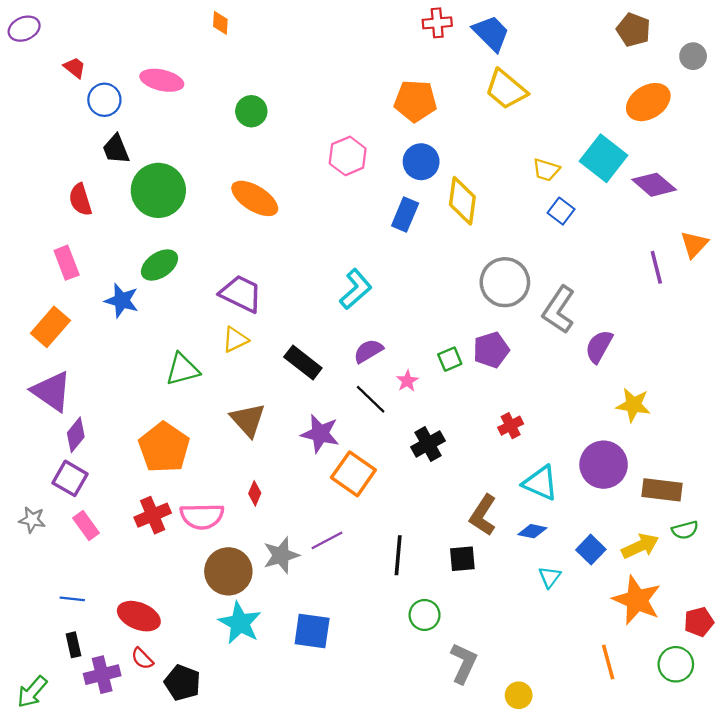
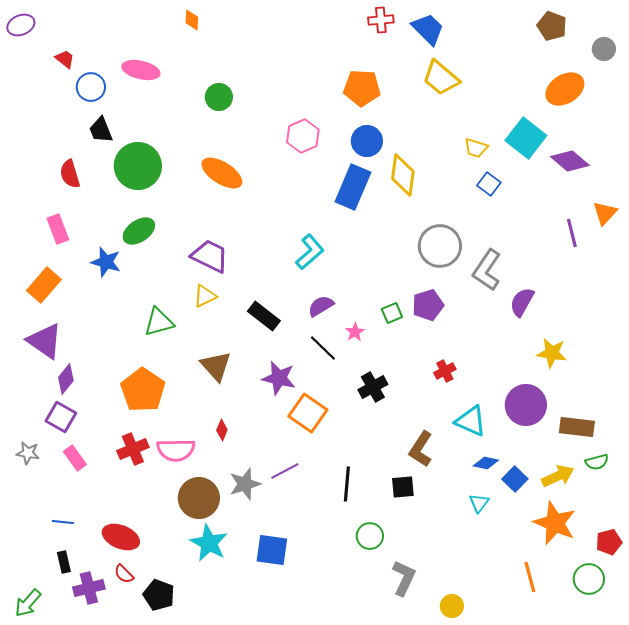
blue rectangle: (405, 215) -> (353, 187), size x1.5
blue diamond: (532, 531) -> (486, 463), moved

